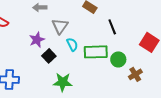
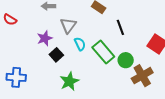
green rectangle: (96, 52) -> (103, 52), turned 50
brown cross: (135, 74) -> (142, 76), size x1.5
green star: (63, 82) -> (69, 81), turned -30

